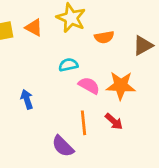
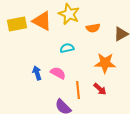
orange triangle: (34, 28) -> (42, 21), size x1.5
pink semicircle: (89, 86) -> (58, 73), moved

